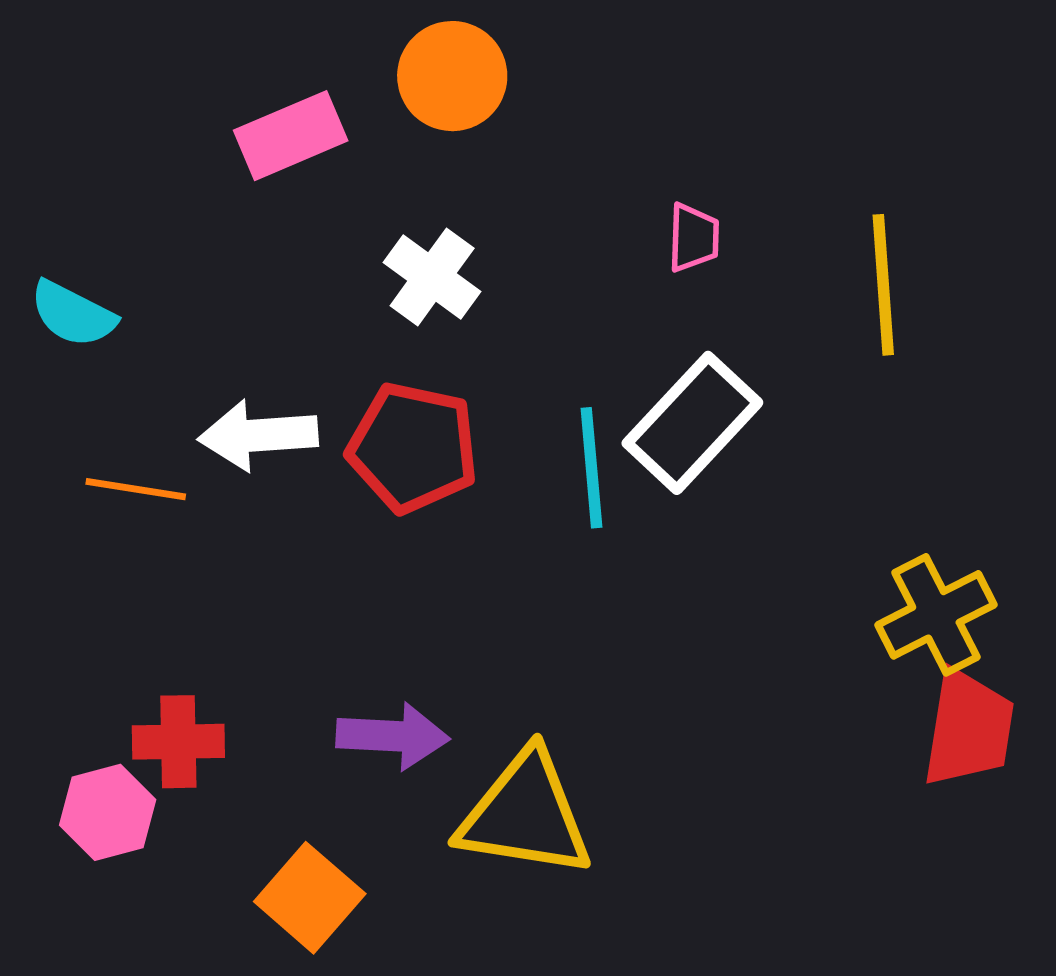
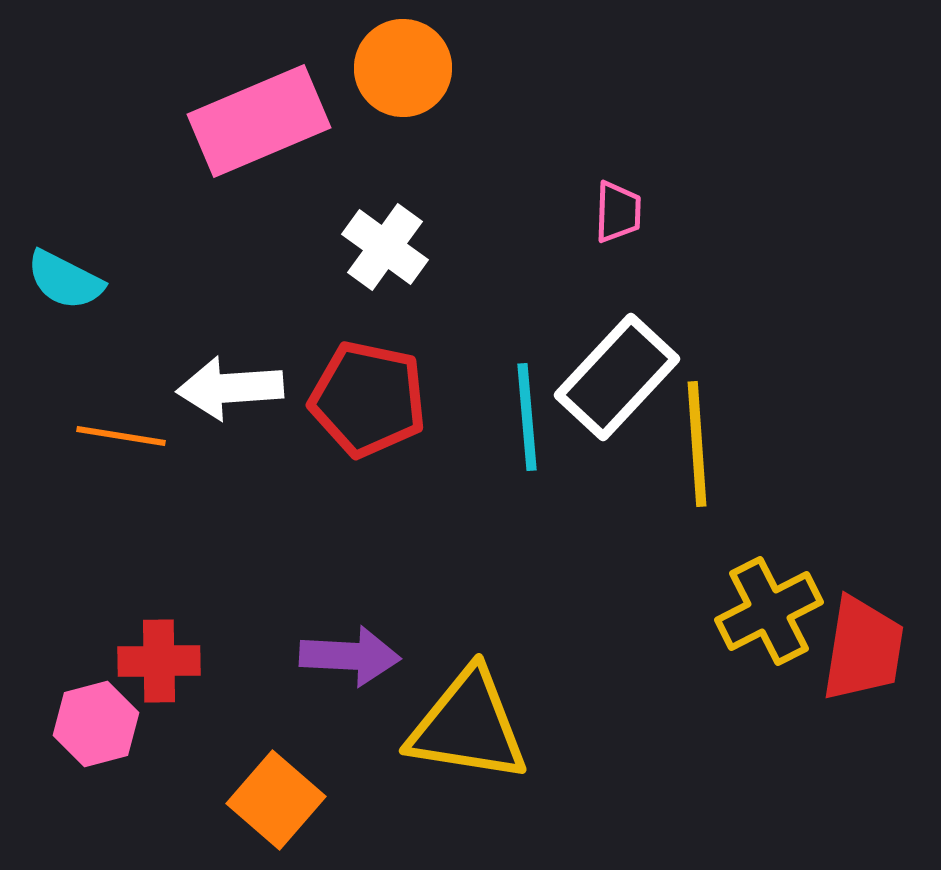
pink rectangle: (291, 136) -> (259, 121), size x1.4
yellow line: (883, 285) -> (697, 444), moved
yellow cross: (936, 615) -> (769, 611), moved

